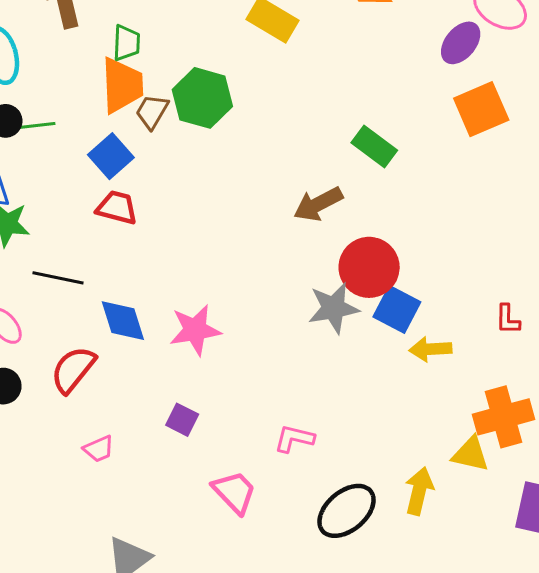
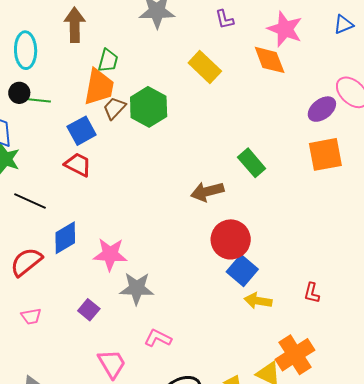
gray star: (333, 308) -> (137, 288), moved
blue diamond: (123, 321) -> (65, 238), turned 64
orange cross: (504, 417) -> (295, 355), turned -30

